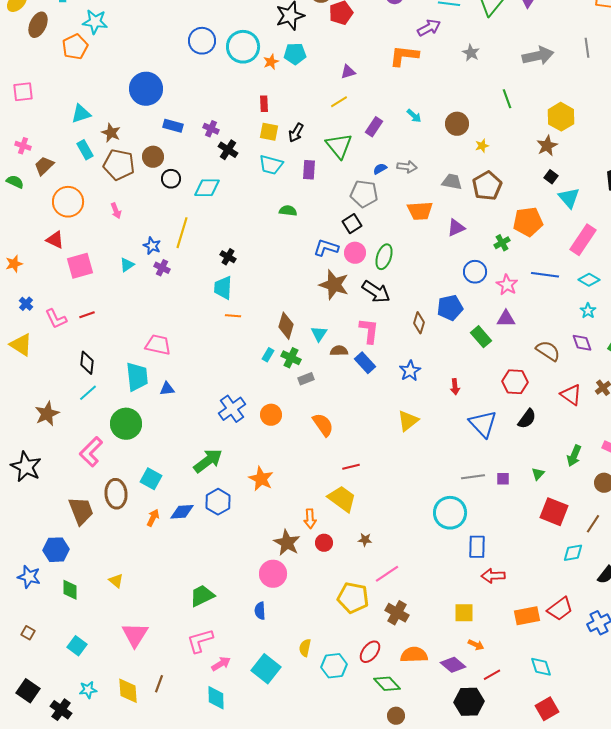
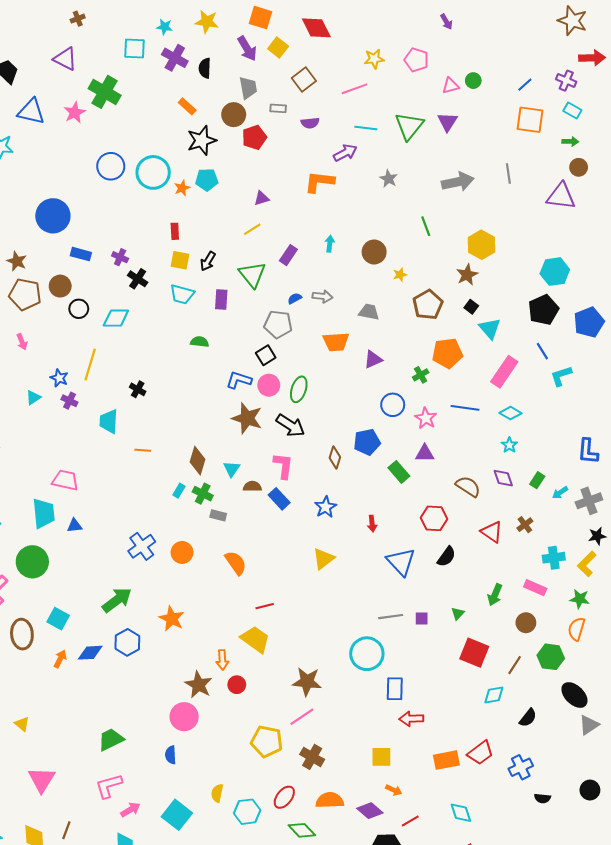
cyan arrow: (414, 116) -> (330, 244), turned -126
brown pentagon: (487, 186) -> (428, 305), moved
cyan trapezoid: (223, 288) -> (109, 421), moved
gray rectangle: (306, 379) -> (218, 515), turned 35
brown star: (365, 540) -> (307, 682), moved, size x2.0

